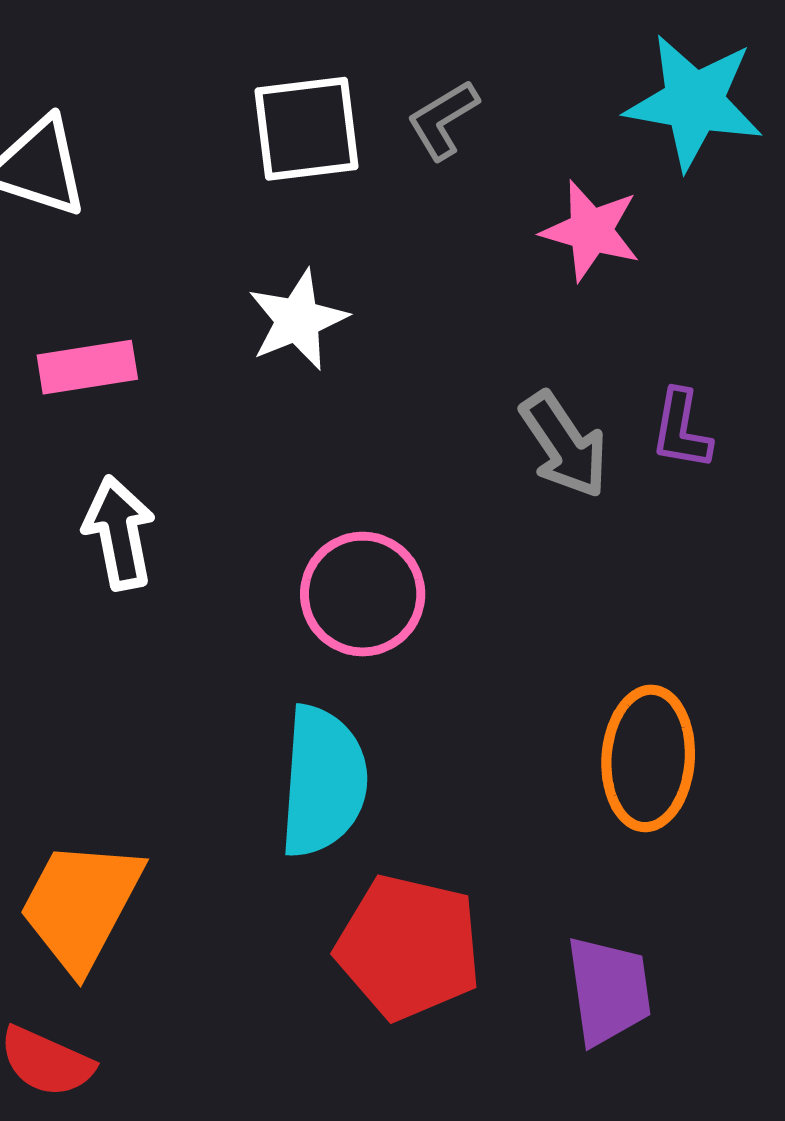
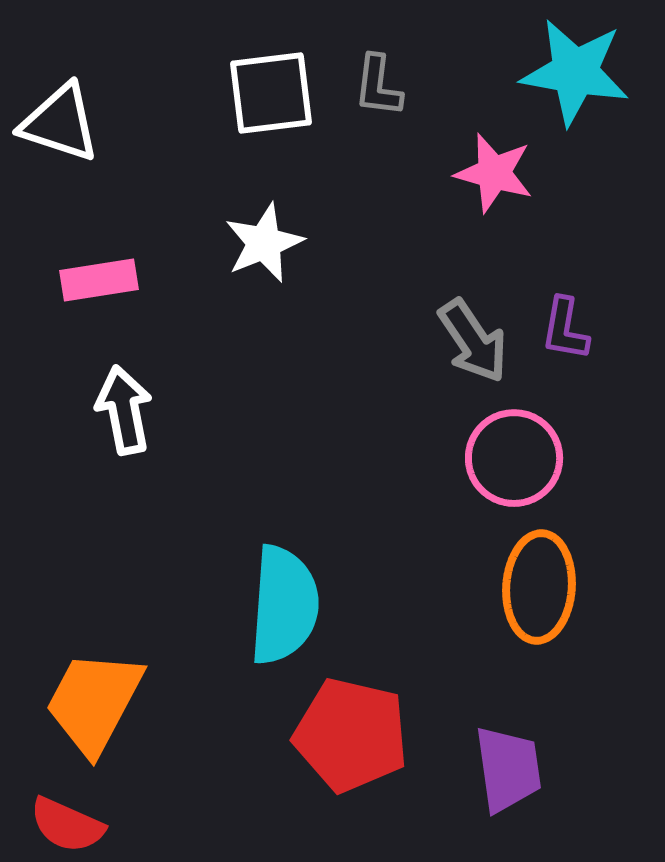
gray L-shape: (443, 120) -> (378, 86), turned -52
pink circle: (363, 594) -> (514, 458), moved

